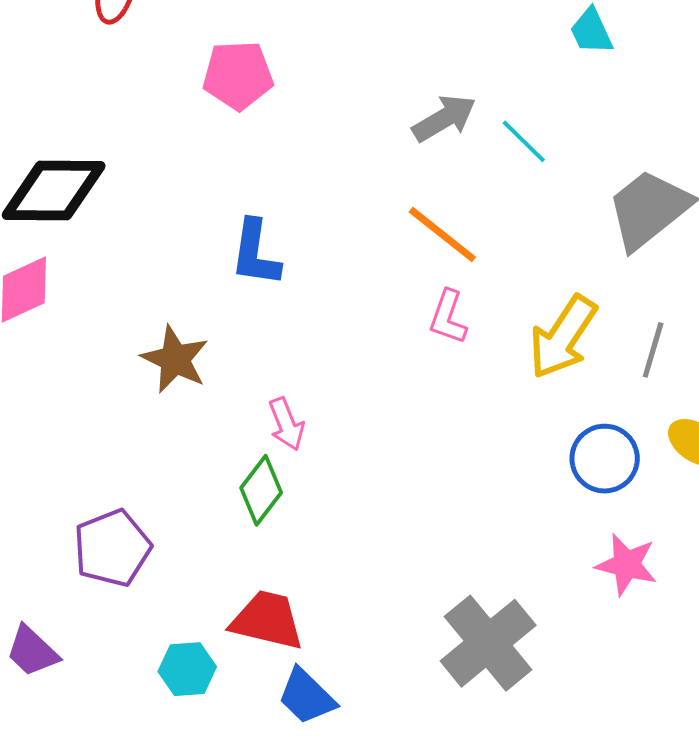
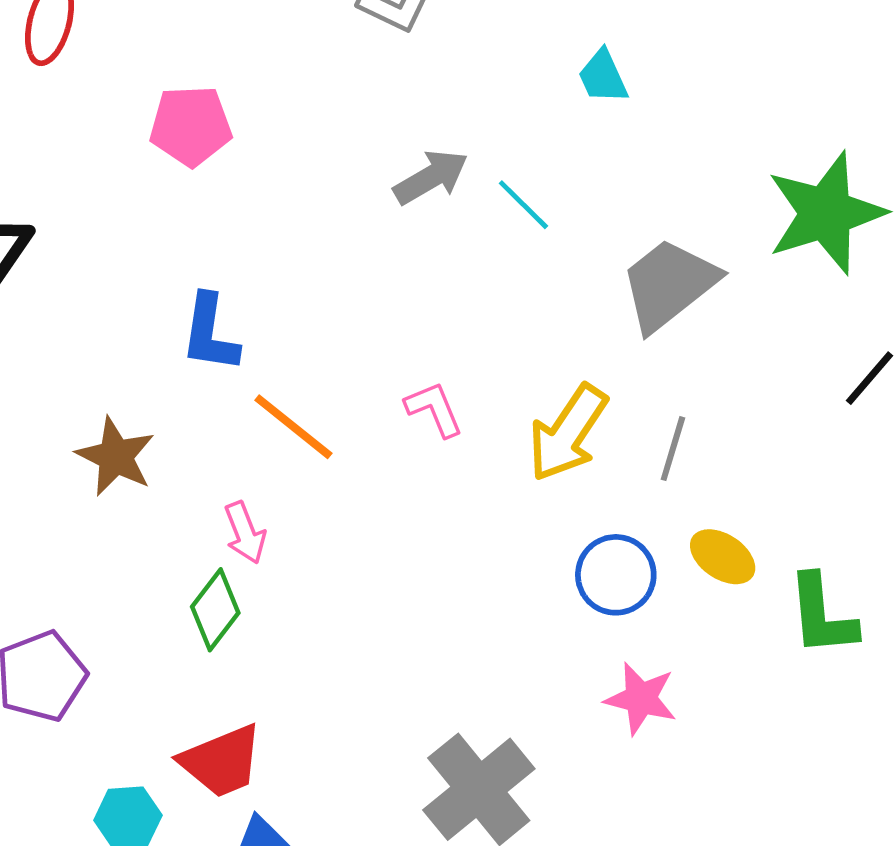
orange line: (442, 234) -> (293, 427), moved
pink L-shape: (448, 317) -> (434, 409), turned 138
red trapezoid: (267, 620) -> (221, 761), turned 144

